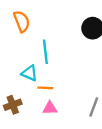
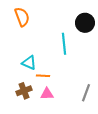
cyan line: (45, 52) -> (64, 44), moved
brown cross: (13, 105) -> (24, 91), moved

